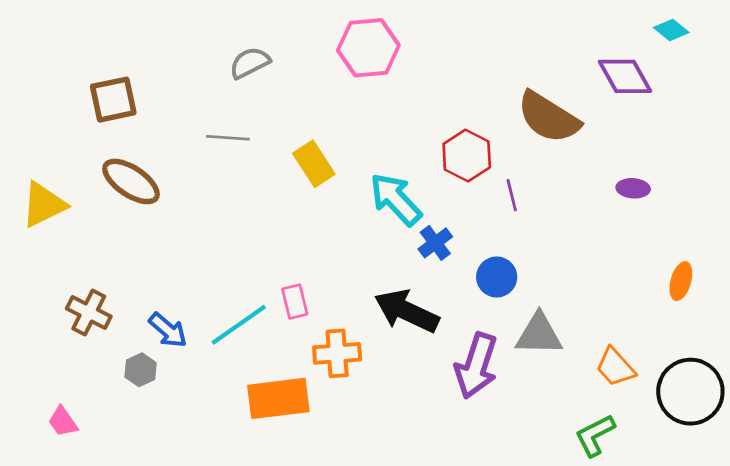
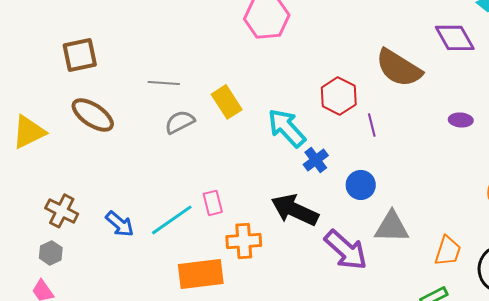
gray semicircle: (250, 63) -> (180, 122), moved
purple arrow: (476, 366) -> (346, 250), turned -66
orange trapezoid: (615, 367) -> (448, 251), turned -120
gray hexagon: (141, 370) -> (51, 253), moved

